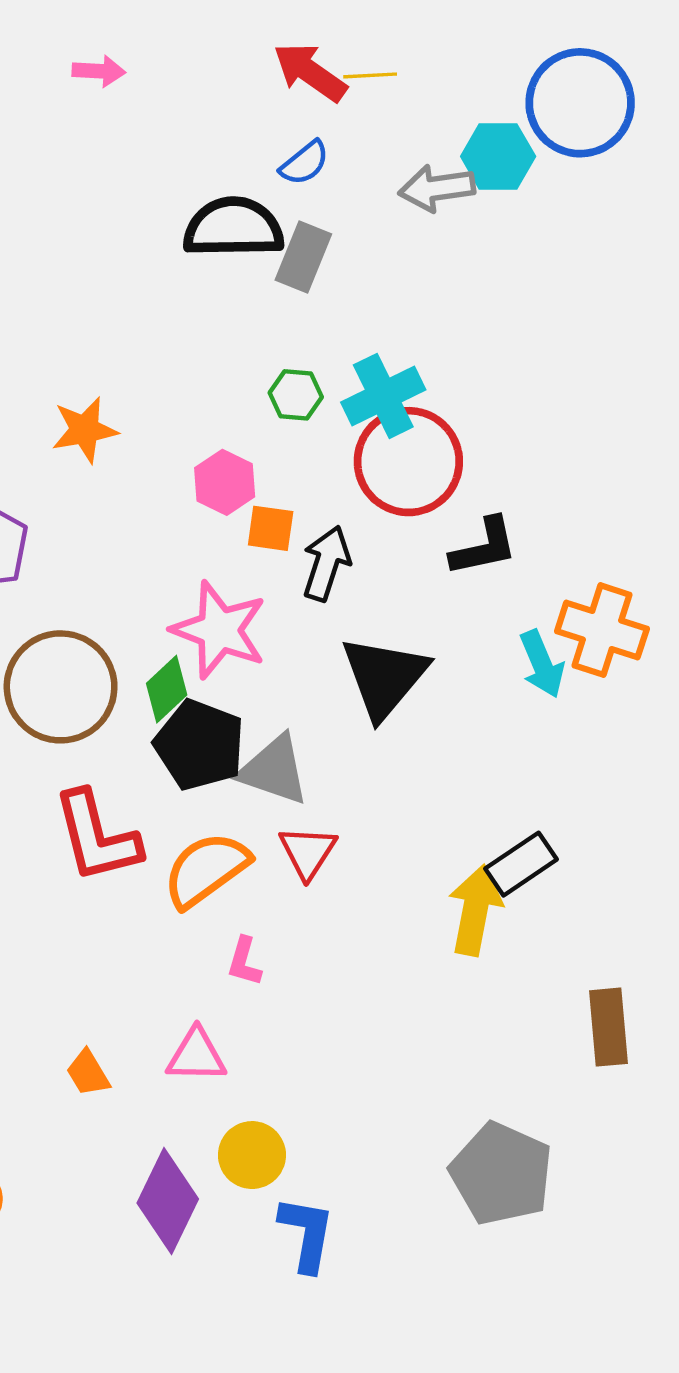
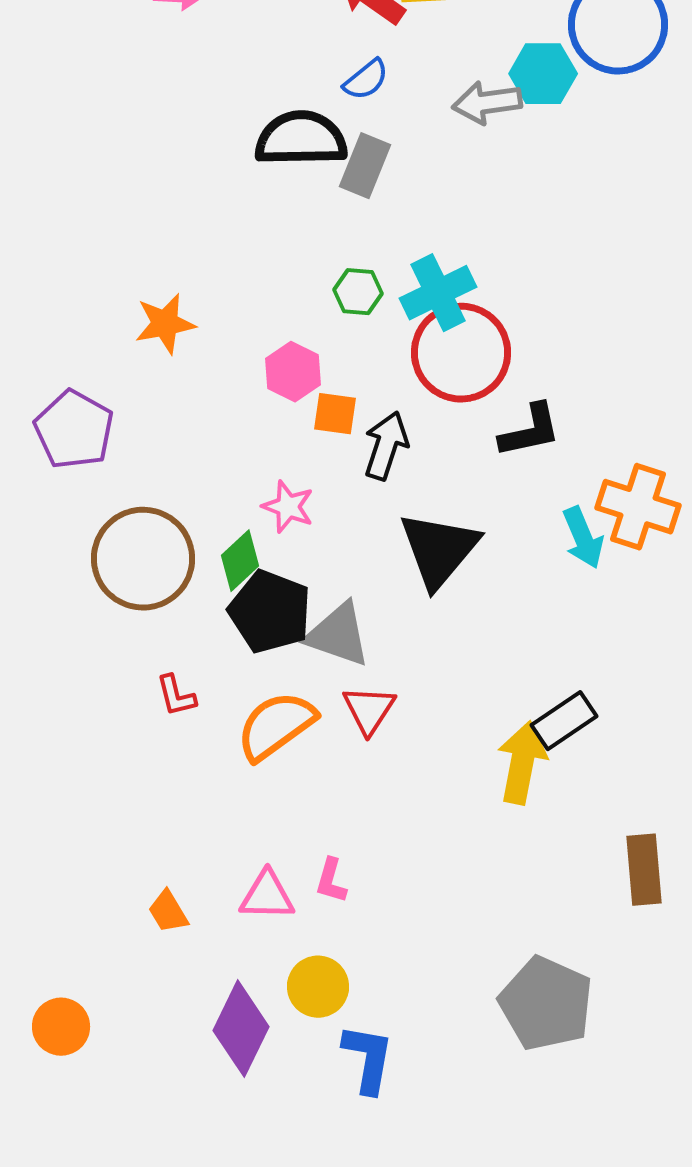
pink star: (219, 630) -> (288, 507), size x0.6
red L-shape: (97, 837) -> (176, 696), size x0.5
pink L-shape: (244, 961) -> (331, 881), moved

